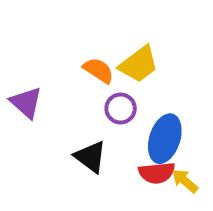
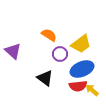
yellow trapezoid: (139, 64) -> (81, 44), moved
blue ellipse: (165, 139) -> (82, 69), turned 50

